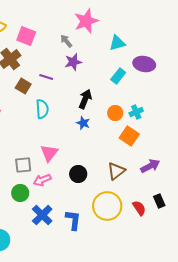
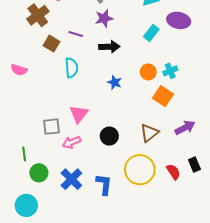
black arrow: (85, 99) -> (109, 47), moved, turned 66
green circle: (20, 193) -> (39, 173), moved

